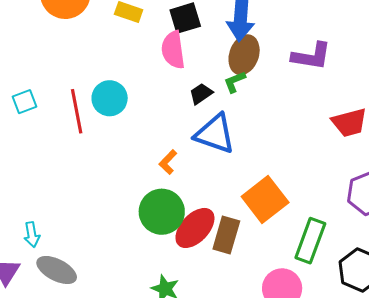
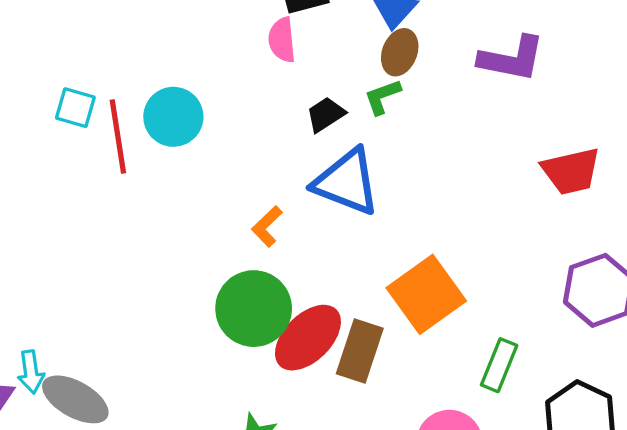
pink semicircle: (173, 50) -> (282, 40), size x0.7
brown ellipse: (244, 55) -> (400, 52), size x0.7
cyan square: (24, 102) -> (75, 108), moved, turned 35
cyan arrow: (32, 235) -> (31, 372), moved
green rectangle: (310, 241) -> (499, 365), size x0.7

